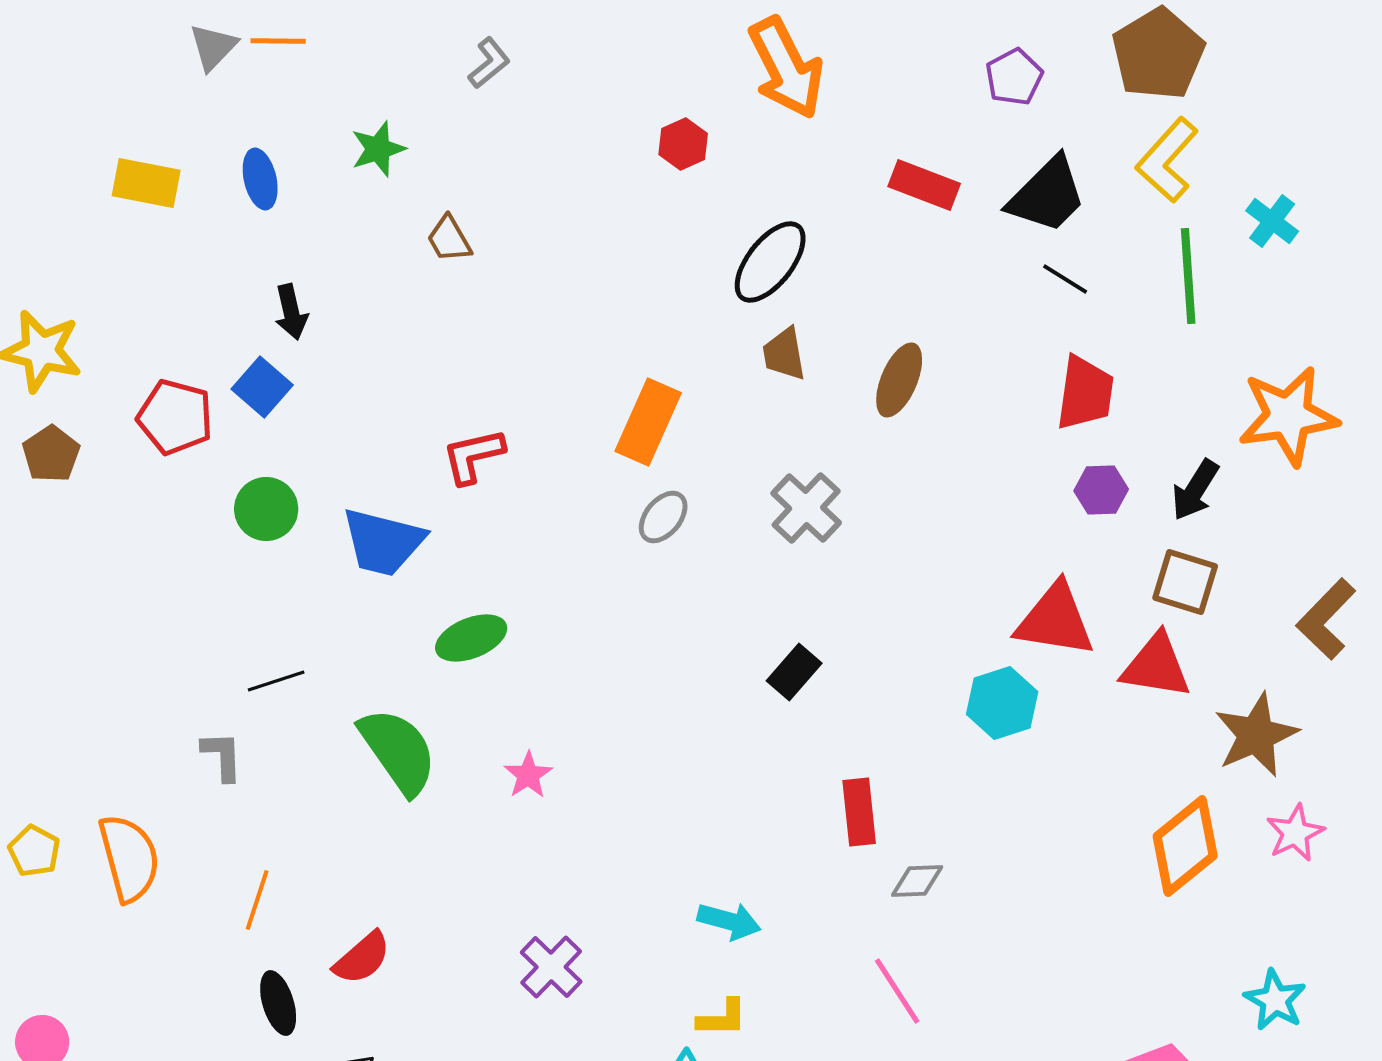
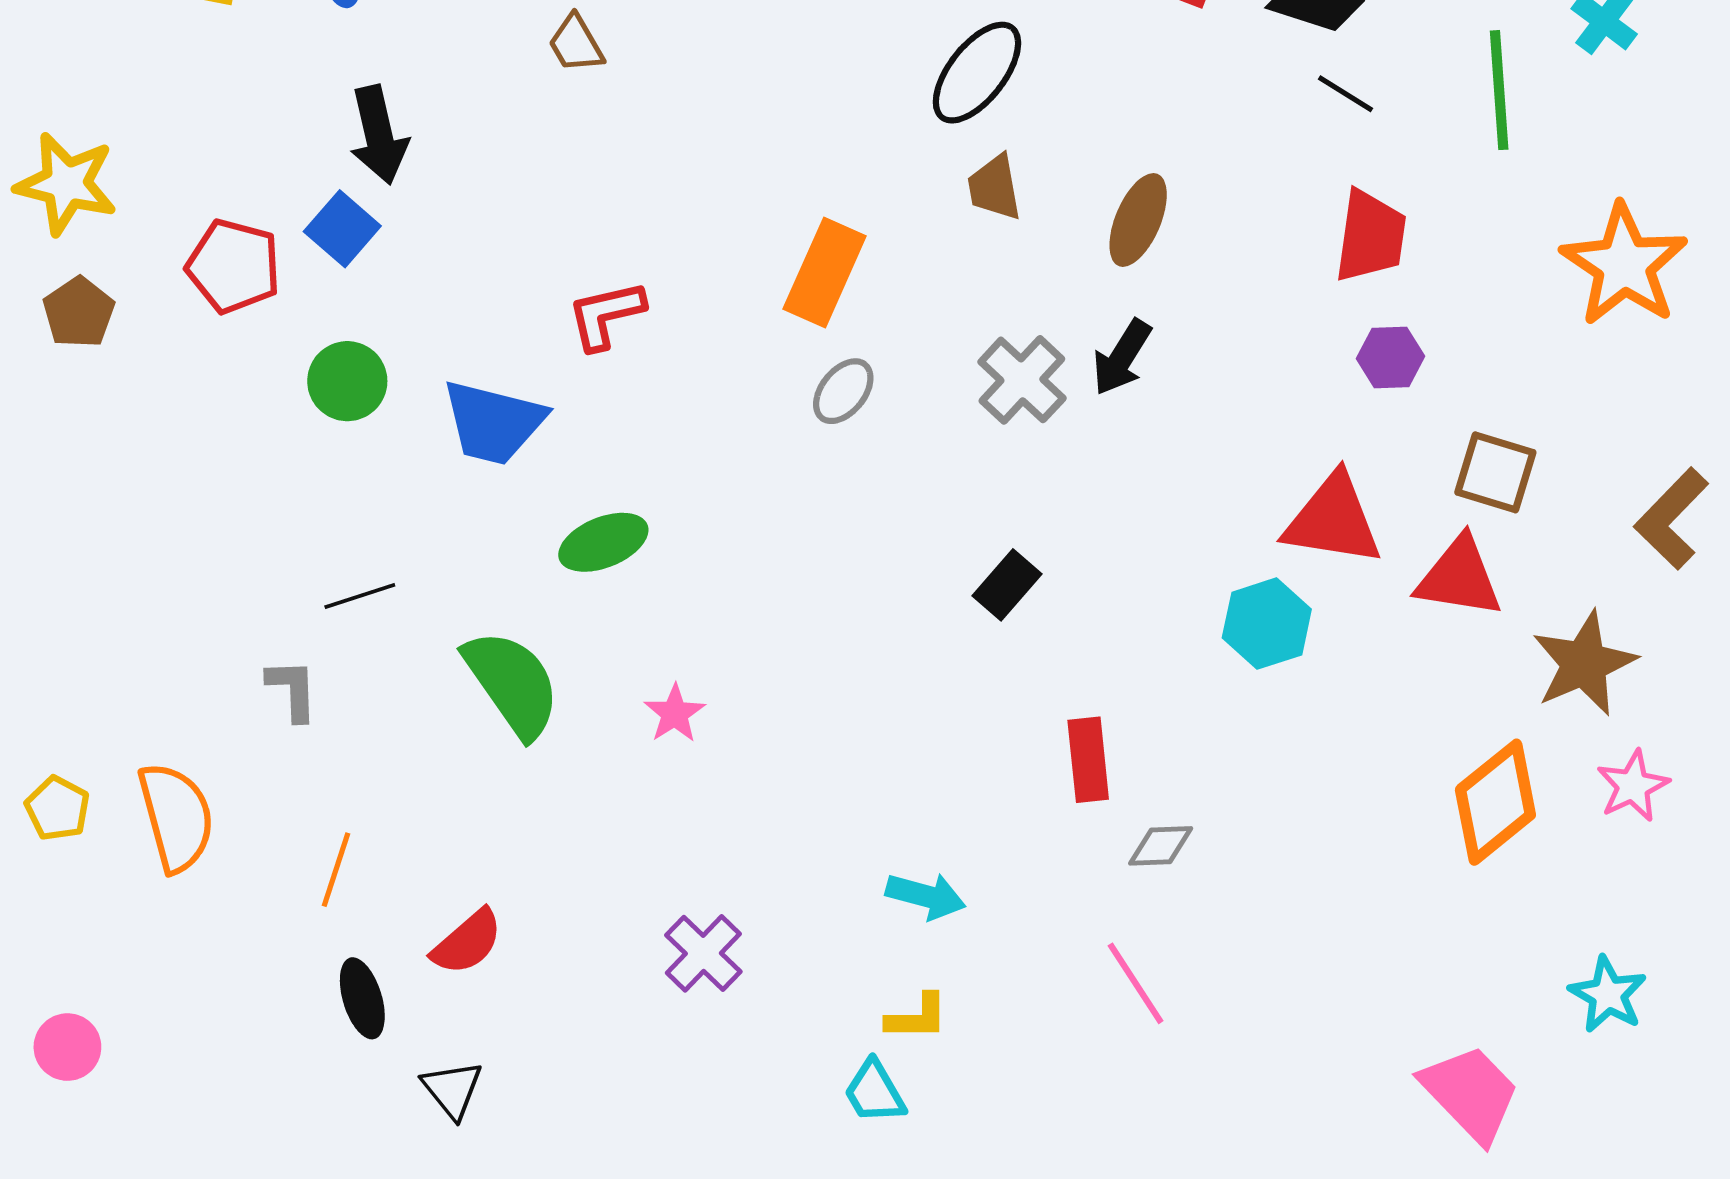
black arrow: (291, 312) -> (379, 135), size x1.4
orange star: (1288, 416) -> (1624, 265), turned -30
black arrow: (1195, 490) -> (1122, 357), moved

